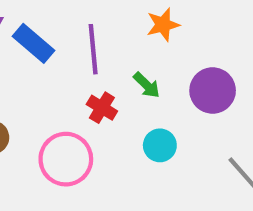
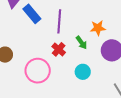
orange star: (163, 25) -> (98, 28), moved

